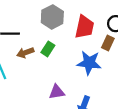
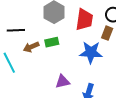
green rectangle: (48, 49) -> (52, 42), turned 48

